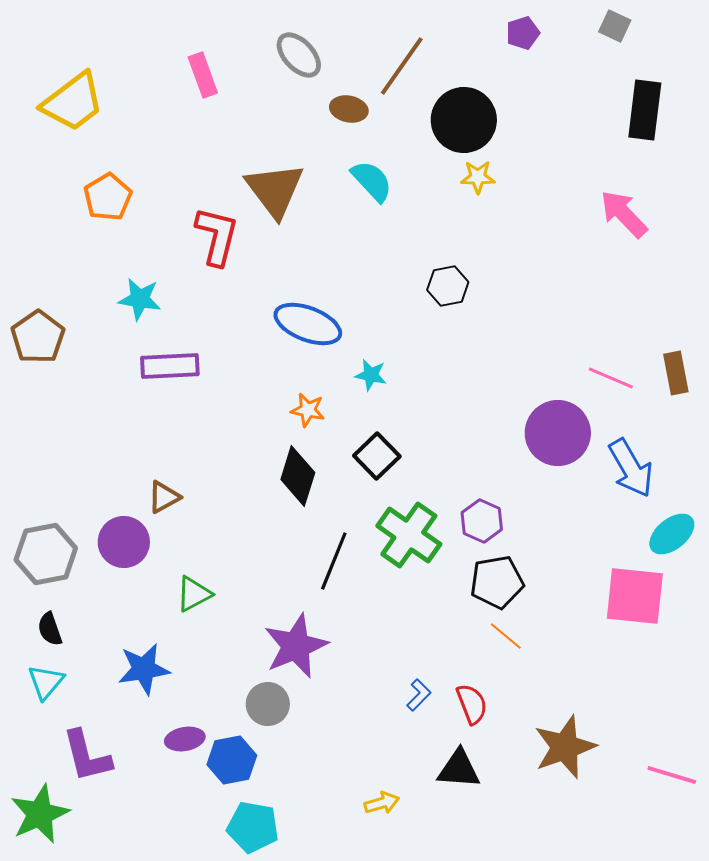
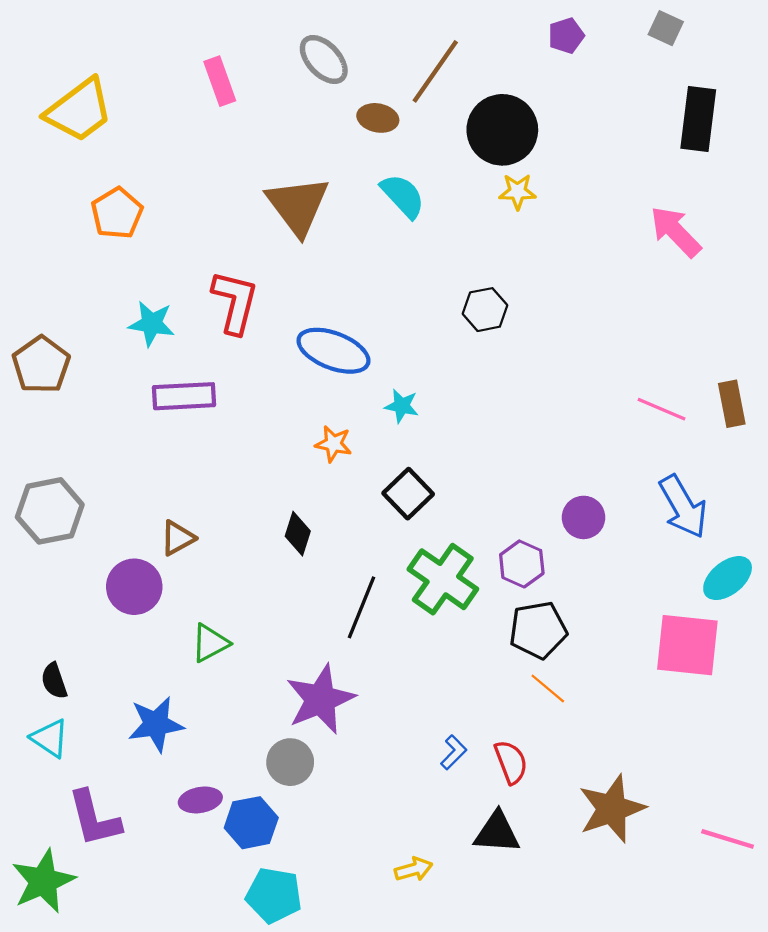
red L-shape: (217, 236) -> (235, 302), moved
purple circle: (558, 433) -> (584, 517), moved, size x0.6
black diamond: (298, 476) -> (298, 534), moved, size x0.7
gray hexagon: (46, 554) -> (50, 511), moved
cyan triangle: (46, 682) -> (50, 738), turned -36

